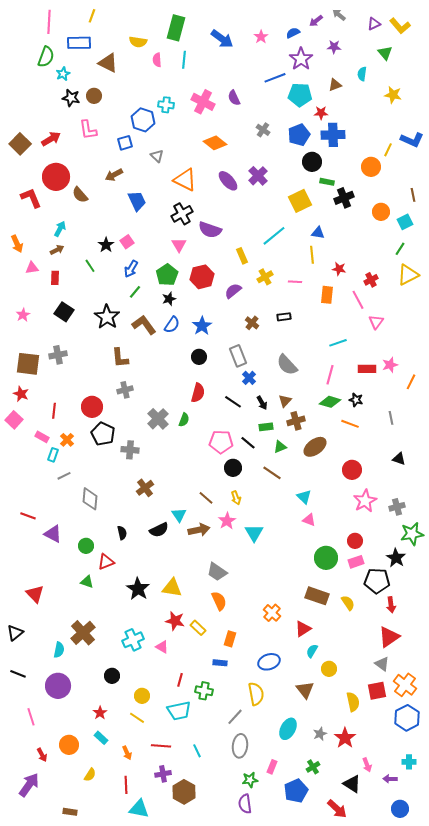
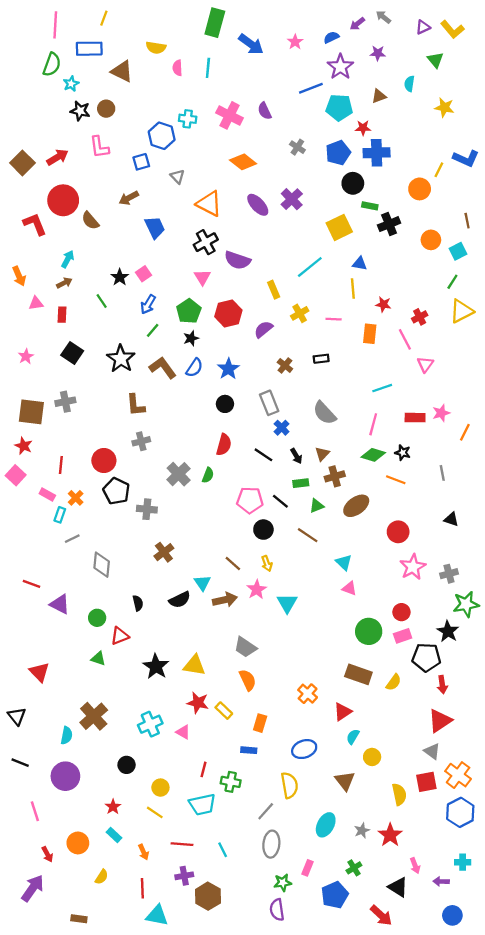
green rectangle: (176, 28) -> (215, 23), moved
yellow semicircle: (348, 603) -> (394, 682), turned 70
black triangle: (15, 633) -> (17, 716), turned -30

